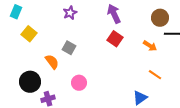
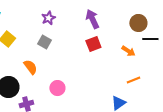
red square: (115, 39) -> (93, 44), turned 35
gray square: (69, 48) -> (44, 42), moved
orange line: (155, 75) -> (133, 80), turned -56

